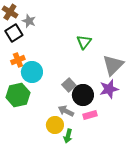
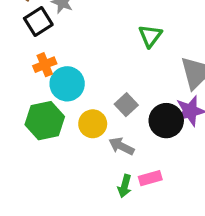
black circle: (83, 95) -> (166, 121), moved
pink rectangle: (90, 115) -> (150, 178), moved
yellow circle: (55, 125) -> (93, 124), moved

